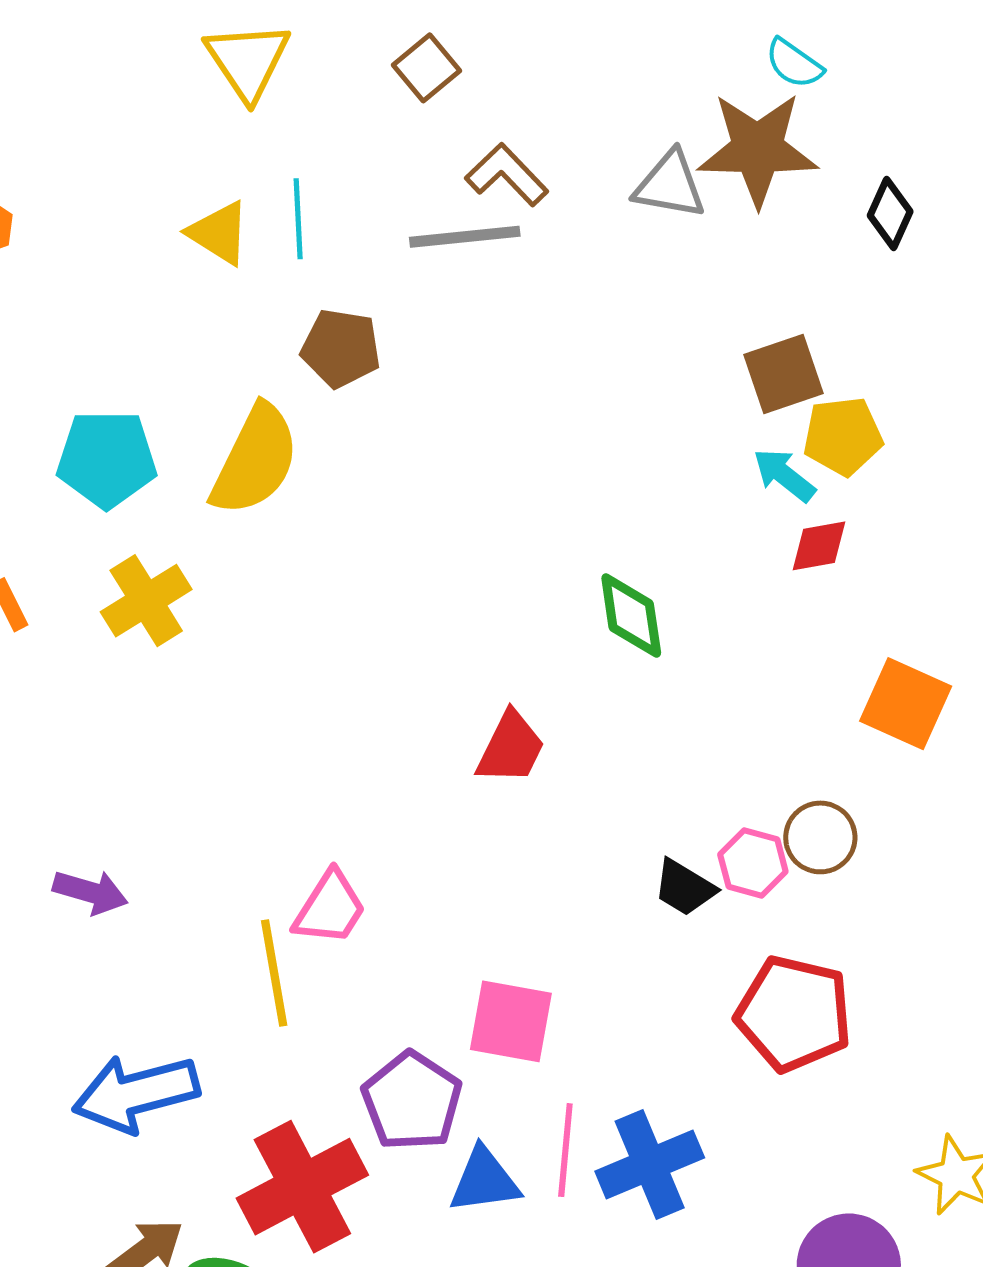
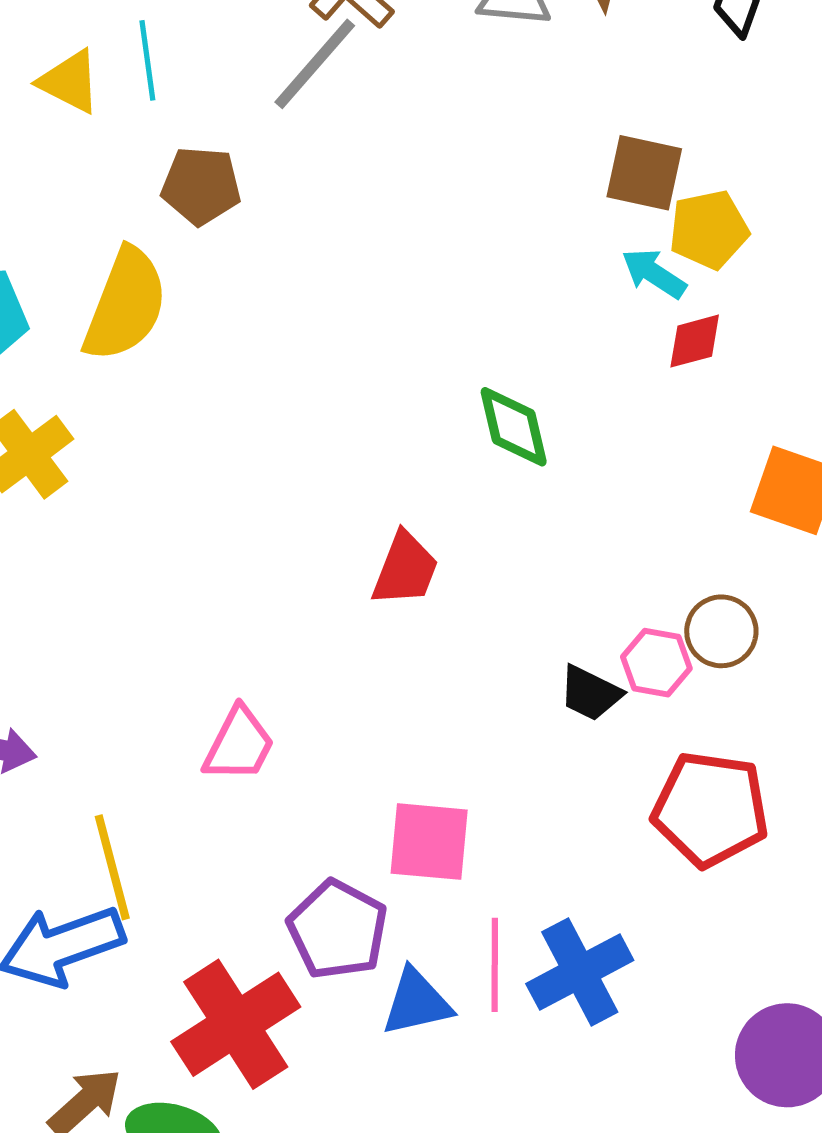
gray line: (465, 237) -> (315, 64), turned -38
brown square: (784, 374) -> (644, 173), turned 36
yellow line: (274, 973) -> (112, 867), moved

